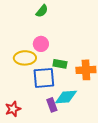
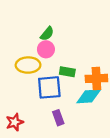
green semicircle: (42, 11) -> (47, 34), moved
cyan diamond: (66, 97) -> (89, 96), moved

